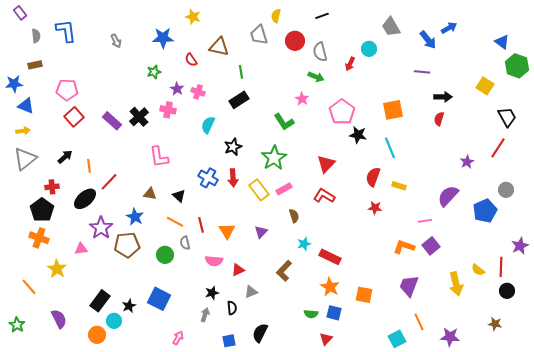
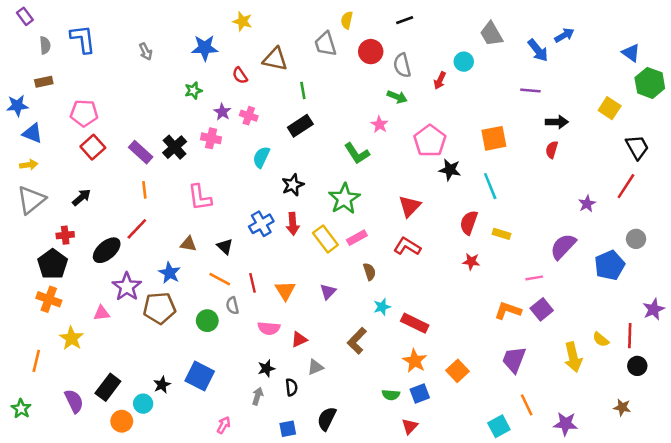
orange line: (89, 166) -> (144, 190), moved
blue cross: (208, 178) -> (261, 224), turned 30
orange line: (29, 287) -> (36, 361), turned 54
orange square: (364, 295) -> (457, 371), turned 36
black rectangle: (100, 301) -> (108, 387), moved
blue square: (334, 313) -> (420, 394), turned -35

